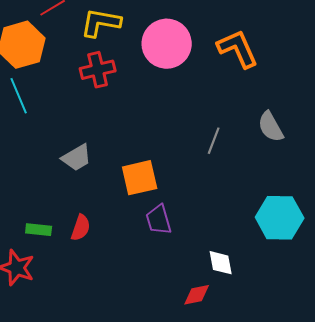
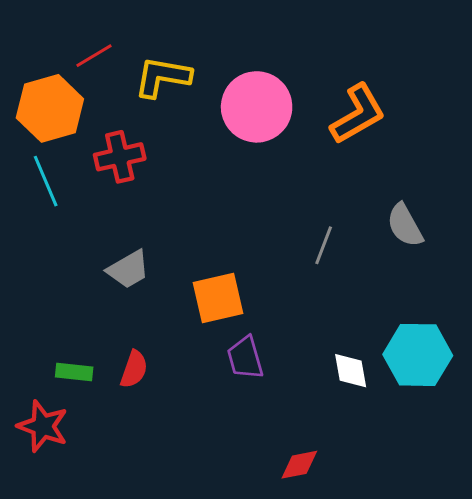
orange L-shape: (238, 49) -> (358, 114), turned 84
red cross: (98, 70) -> (120, 157), moved
white diamond: (221, 263) -> (351, 371), moved

